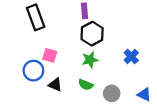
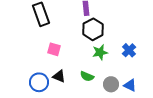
green star: (90, 60) -> (100, 52), moved
blue circle: (33, 71) -> (39, 82), moved
blue triangle: (144, 94) -> (130, 85), moved

